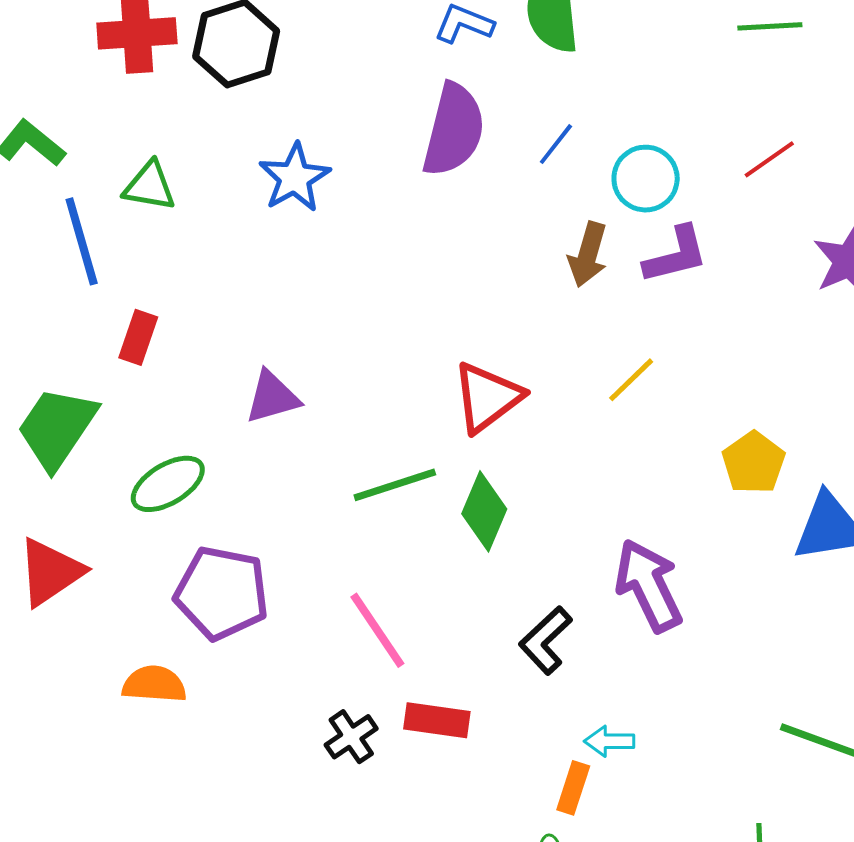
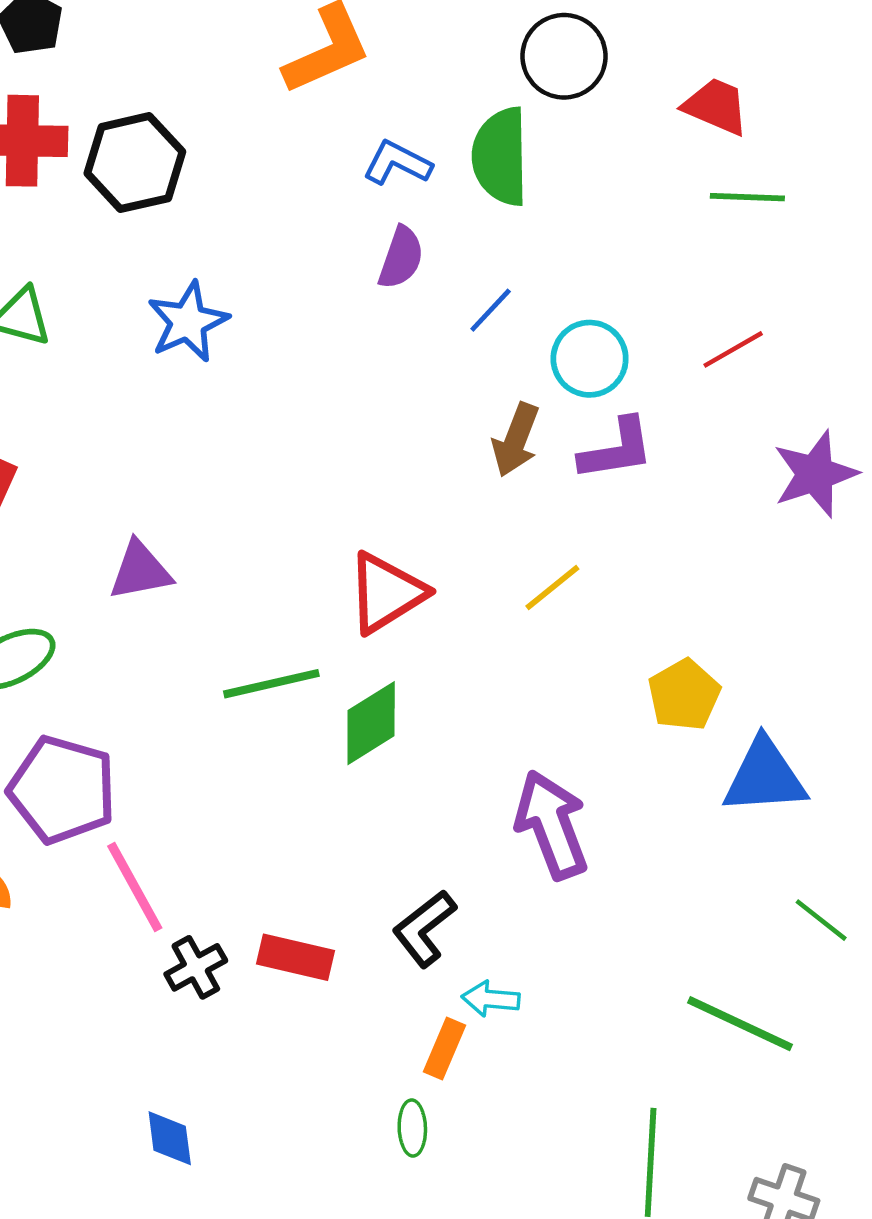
purple semicircle: (454, 130) -> (401, 258), moved, size x0.6
green diamond: (484, 511) -> (371, 723), turned 30
pink line: (377, 630) -> (135, 887), moved
black L-shape: (546, 640) -> (424, 928), moved

